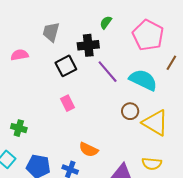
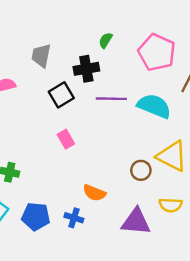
purple line: (108, 72) -> (111, 99), turned -45
brown circle: (130, 111) -> (141, 170), moved

